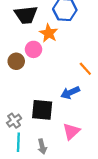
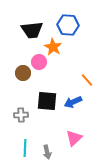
black square: (42, 110) -> (47, 101), moved
gray cross: (14, 121) -> (21, 115), moved, turned 32

